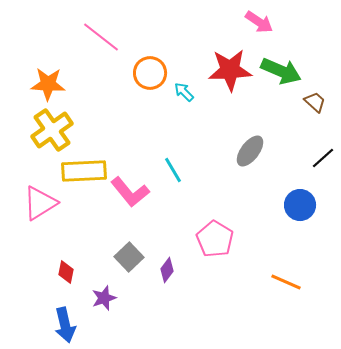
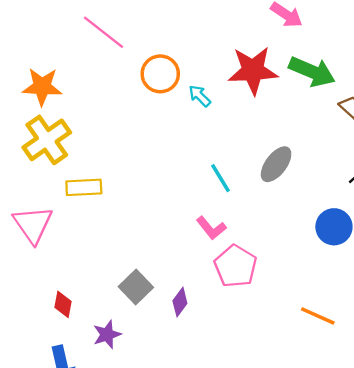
cyan line: (173, 170) -> (220, 178), moved
yellow rectangle: (84, 171) -> (84, 187), size x0.7
pink L-shape: (130, 192) -> (211, 228), moved, size x0.7
pink triangle: (40, 203) -> (33, 224), turned -33

